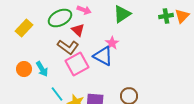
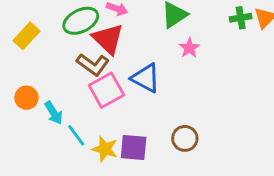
red triangle: (78, 30) -> (108, 39), size x1.6
pink star: (112, 43) -> (189, 48), moved
cyan arrow: (42, 69) -> (54, 113), moved

